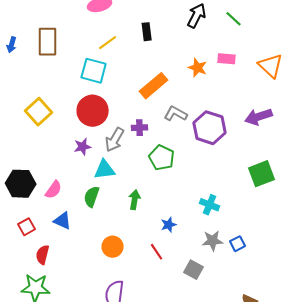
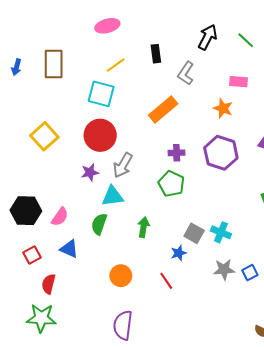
orange star: (198, 68) -> (223, 108), moved
gray L-shape: (176, 114) -> (186, 73), moved, turned -85
purple cross: (140, 128) -> (177, 153), moved
gray square: (194, 270) -> (194, 233), moved

